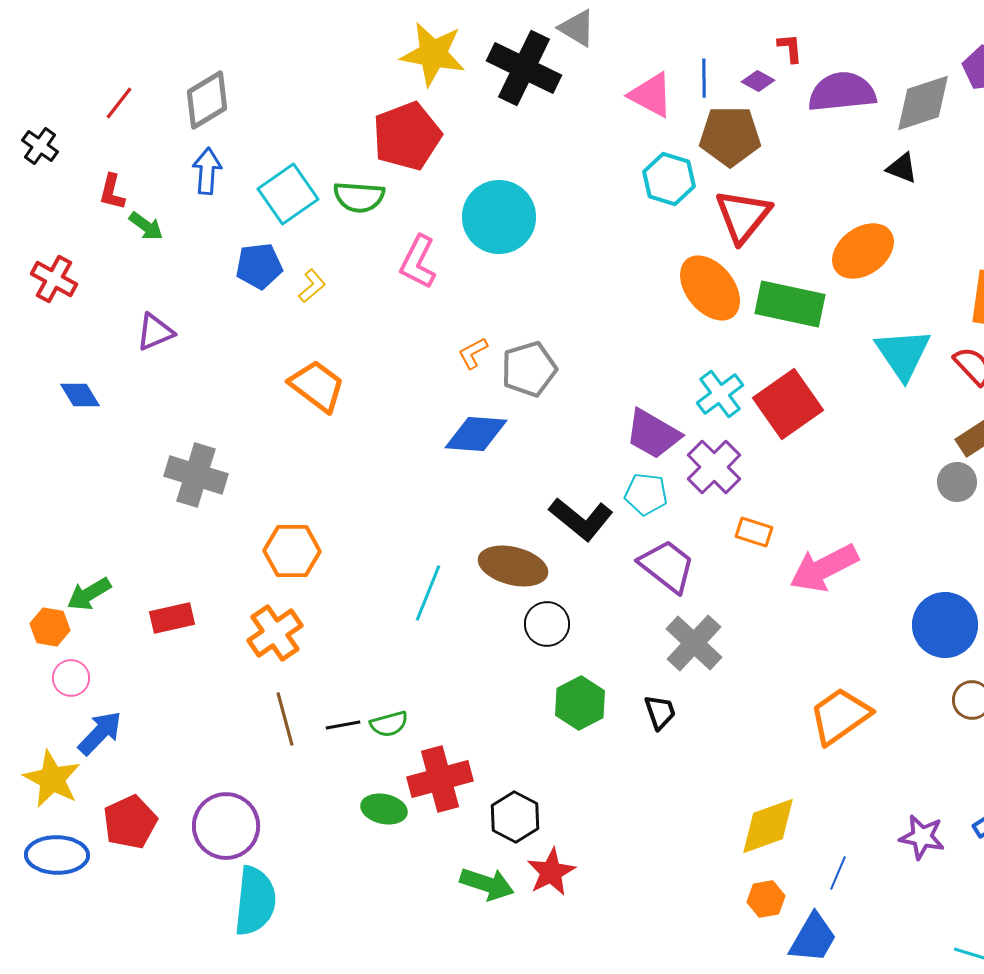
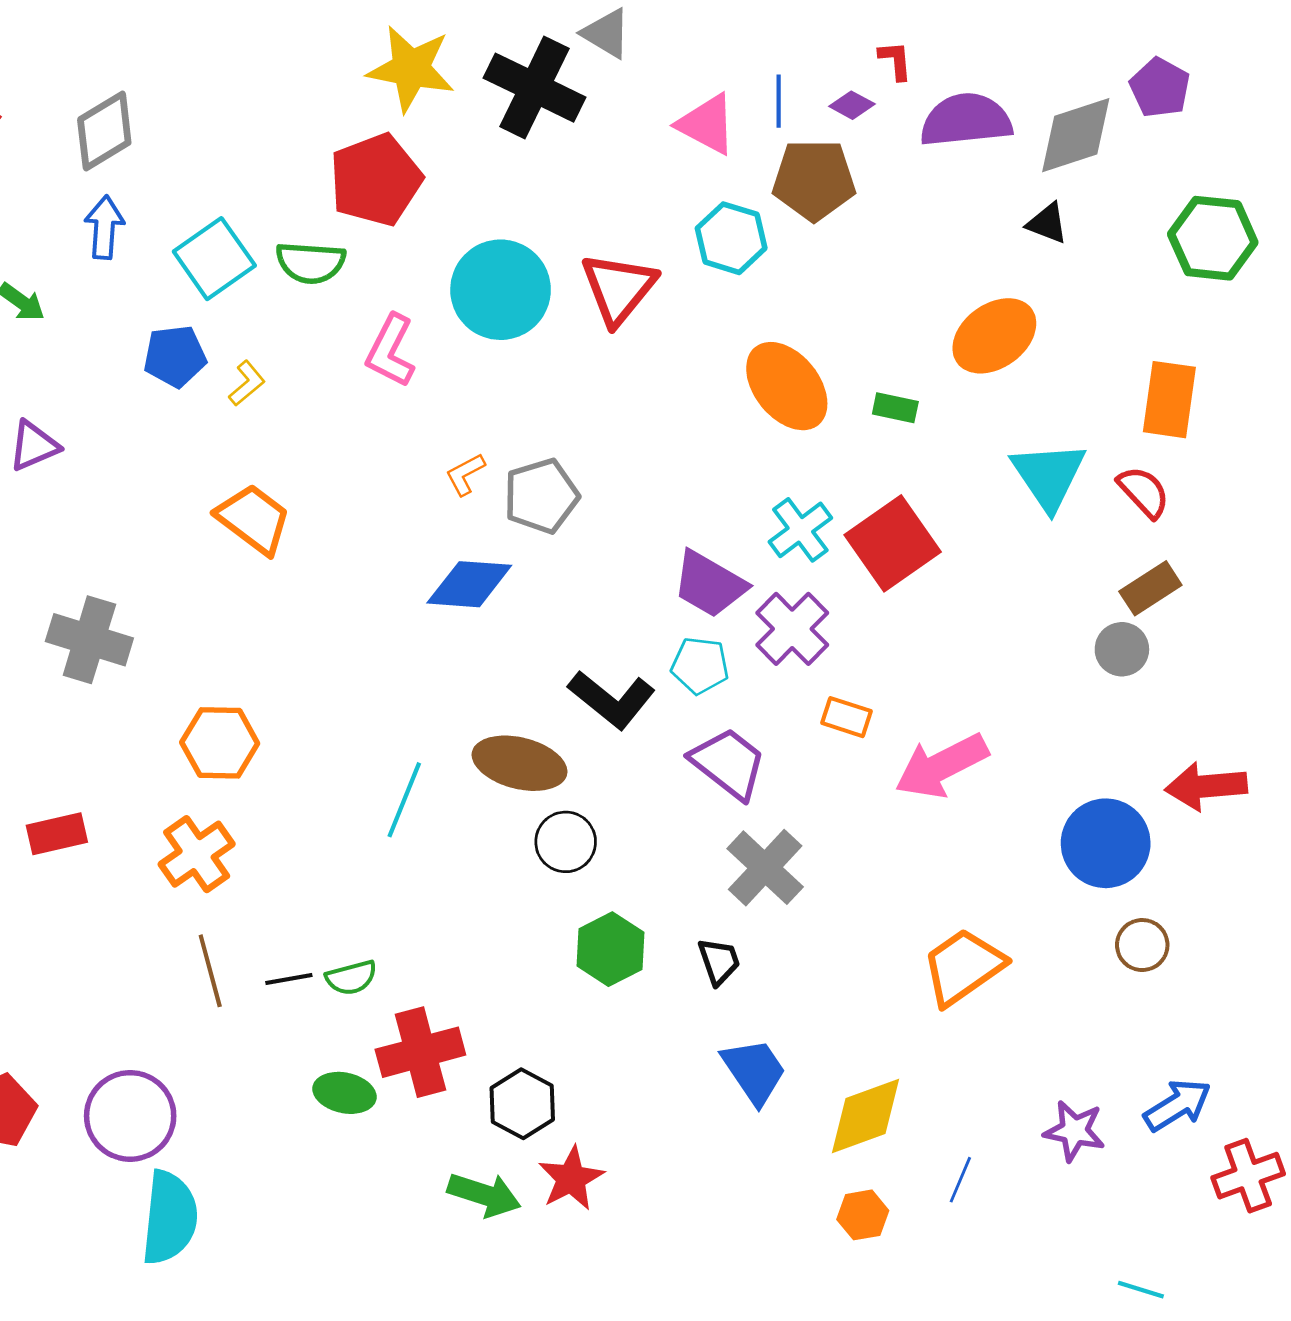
red triangle: (743, 216) -> (619, 288), moved
green rectangle: (790, 304) -> (895, 408), size x0.5
blue trapezoid: (813, 938) -> (754, 1071), moved, turned -64

